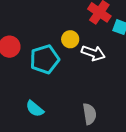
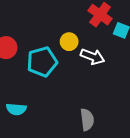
cyan semicircle: (35, 109) -> (16, 109), moved, turned -36

